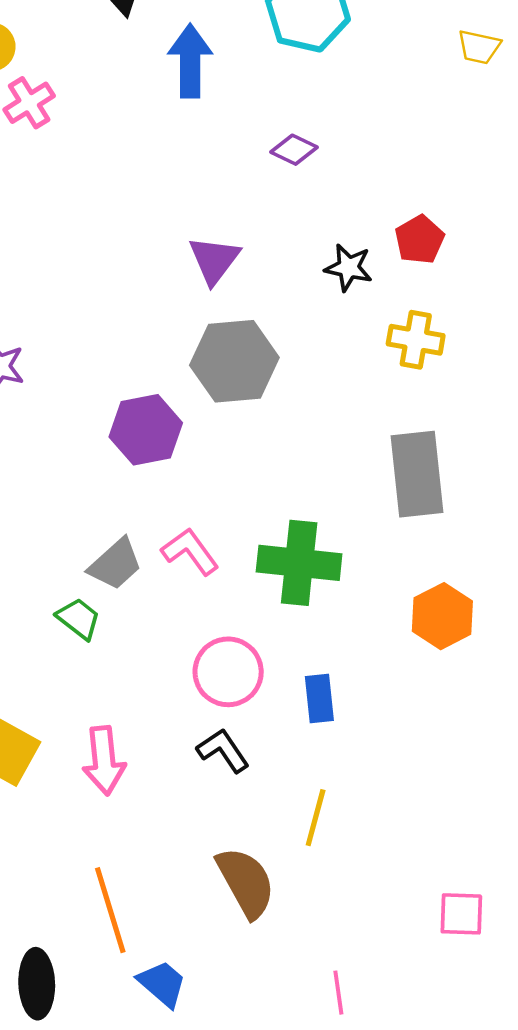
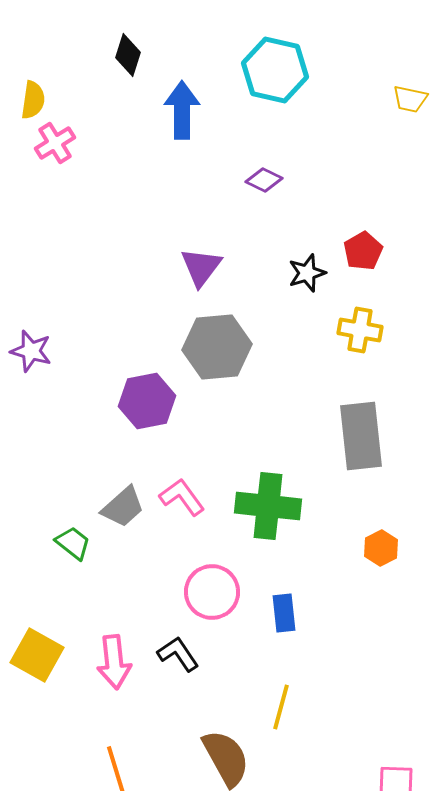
black star: (349, 268) -> (307, 273), turned -30
orange hexagon: (442, 616) -> (381, 548), size x0.7
green trapezoid: (79, 619) -> (73, 543), moved
black L-shape: (223, 750) -> (178, 654), moved

